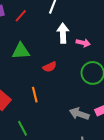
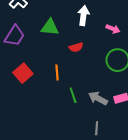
white arrow: (63, 33) -> (83, 16), moved
green line: (22, 128) -> (73, 95), moved

